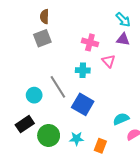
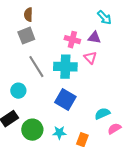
purple triangle: (123, 39) -> (94, 38), moved
cyan cross: (83, 70) -> (65, 67), size x1.6
gray line: (58, 87) -> (36, 67), moved

